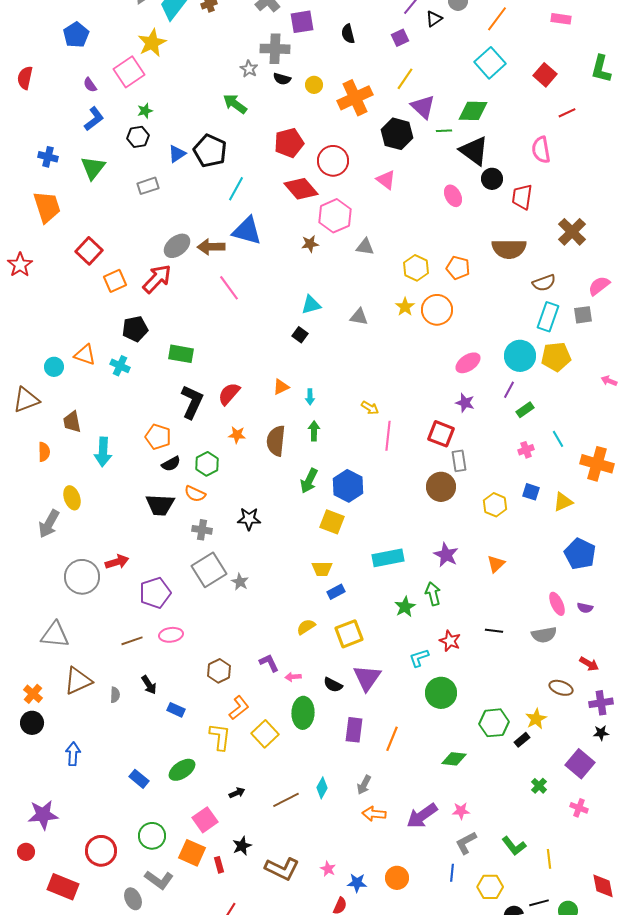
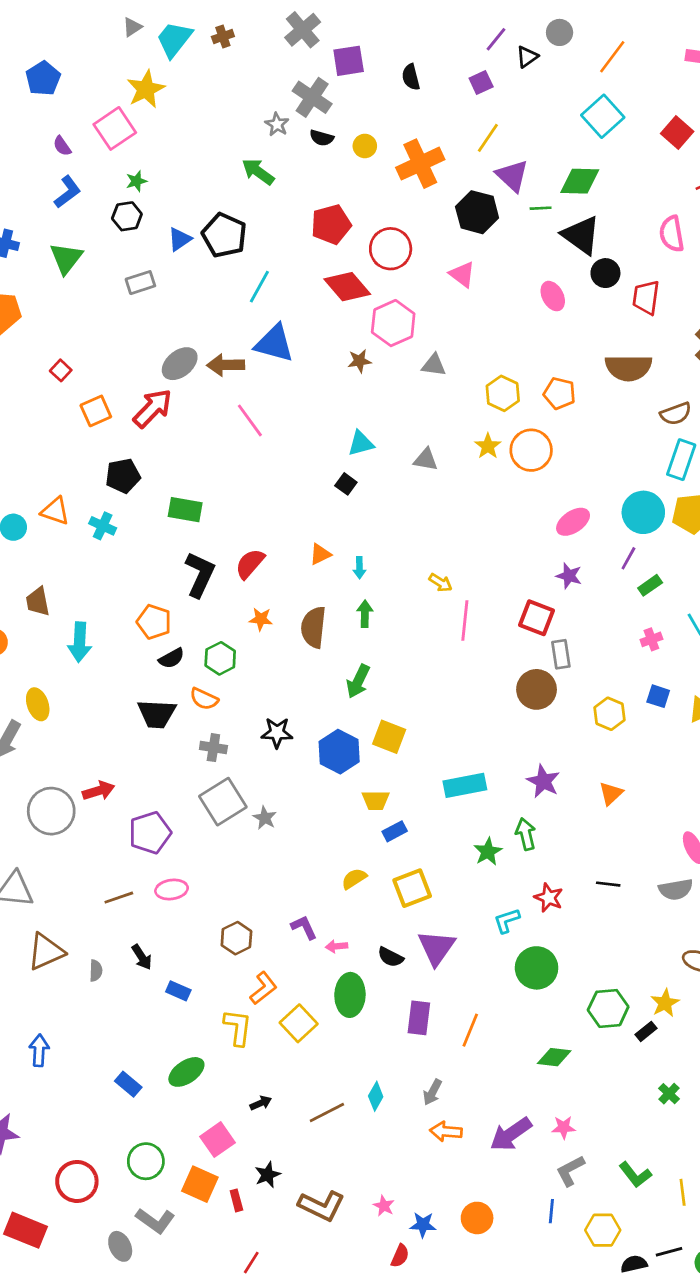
gray cross: (275, 49) -> (312, 97), turned 32
red square: (89, 251) -> (61, 370), size x0.6
blue hexagon: (348, 486) -> (339, 752), moved

